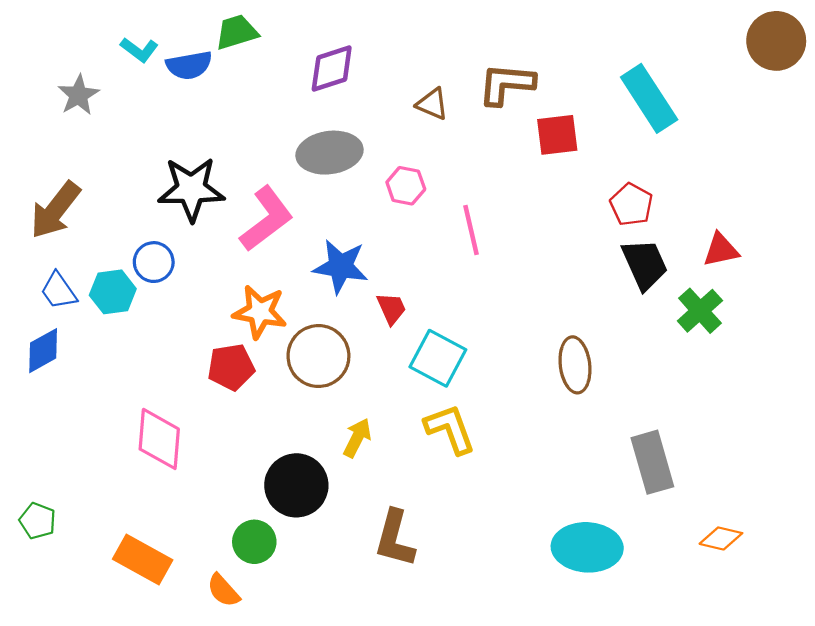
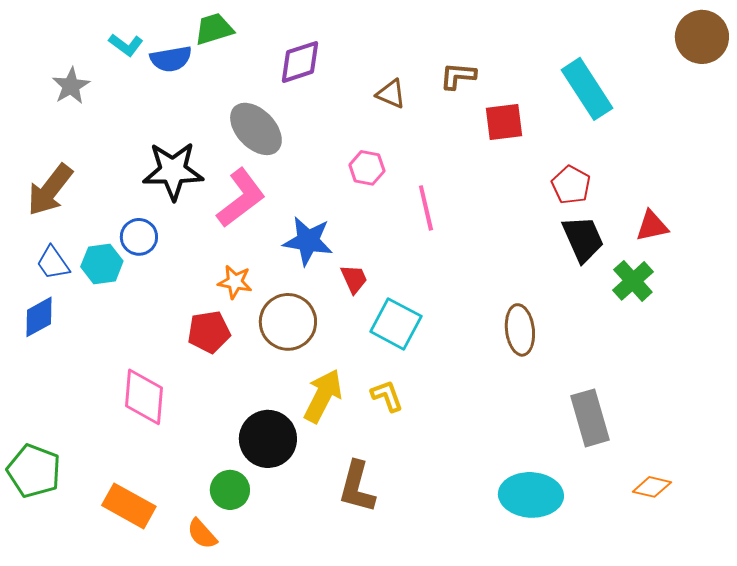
brown L-shape: (506, 84) -> (458, 76), size x0.7
gray ellipse: (330, 153) -> (256, 129), moved, turned 54
orange star: (260, 312) -> (235, 282), size x0.7
yellow L-shape: (450, 429) -> (387, 396), moved, size x0.7
yellow arrow: (357, 438) -> (323, 396), size x1.5
green pentagon: (38, 521) -> (34, 471), size x1.6

